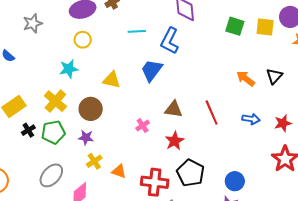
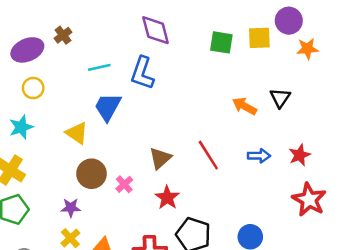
blue trapezoid: (152, 70) -> (108, 107), moved
yellow triangle: (112, 80) -> (77, 133), turned 30
brown circle: (91, 109) -> (92, 174), moved
brown triangle: (174, 109) -> (160, 158), turned -42
purple star: (86, 138) -> (71, 208), moved

